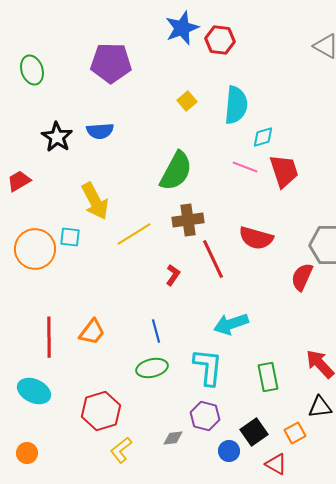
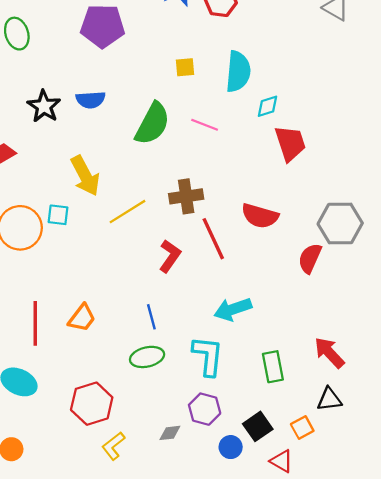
yellow square: (187, 101) -> (185, 67), turned 36
pink line: (245, 167) -> (205, 125), moved
green semicircle: (176, 171) -> (152, 124), moved
red L-shape: (173, 275) -> (170, 256), size x1.4

